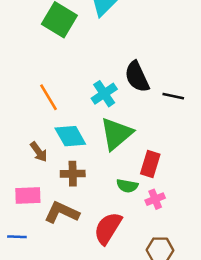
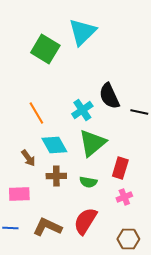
green semicircle: (127, 186) -> (88, 182), moved
brown L-shape: (62, 212) -> (47, 227), moved

